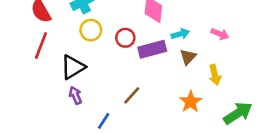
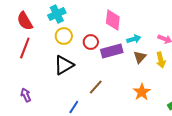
black triangle: (73, 67) -> (64, 65), moved
yellow arrow: (215, 75) -> (161, 60), moved
purple arrow: (75, 95) -> (26, 95), moved

